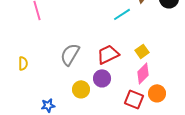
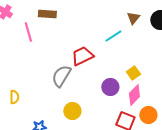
red trapezoid: (108, 54) -> (82, 56), moved
yellow semicircle: (23, 63) -> (14, 97), moved
purple circle: (102, 78) -> (110, 87), moved

